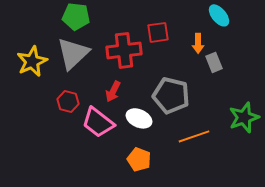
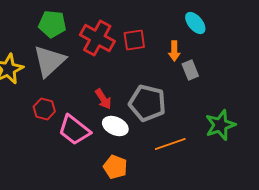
red cross: (124, 50) -> (97, 38), moved, turned 36
red arrow: (113, 91) -> (103, 99), moved, turned -60

